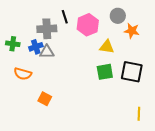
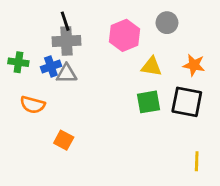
black line: (65, 17) -> (65, 21), moved
orange star: (132, 31) -> (194, 65), moved

